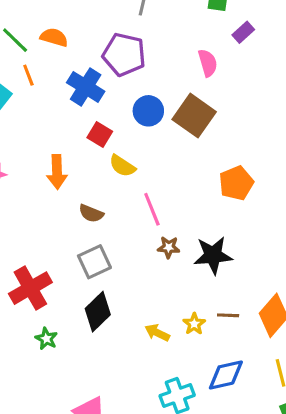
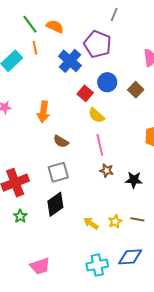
brown square: (194, 116) -> (136, 90), size x0.6
red square: (100, 135) -> (85, 93), moved
yellow semicircle: (122, 166) -> (96, 115), moved
black star: (213, 255) -> (134, 180), size x0.7

